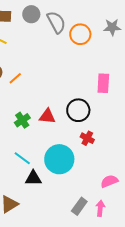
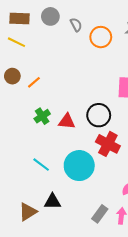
gray semicircle: (56, 22) -> (76, 25), size x0.6
green cross: (22, 120) -> (42, 116), moved
red cross: (87, 138) -> (108, 144), size x1.6
black triangle: (33, 178) -> (52, 202), moved

